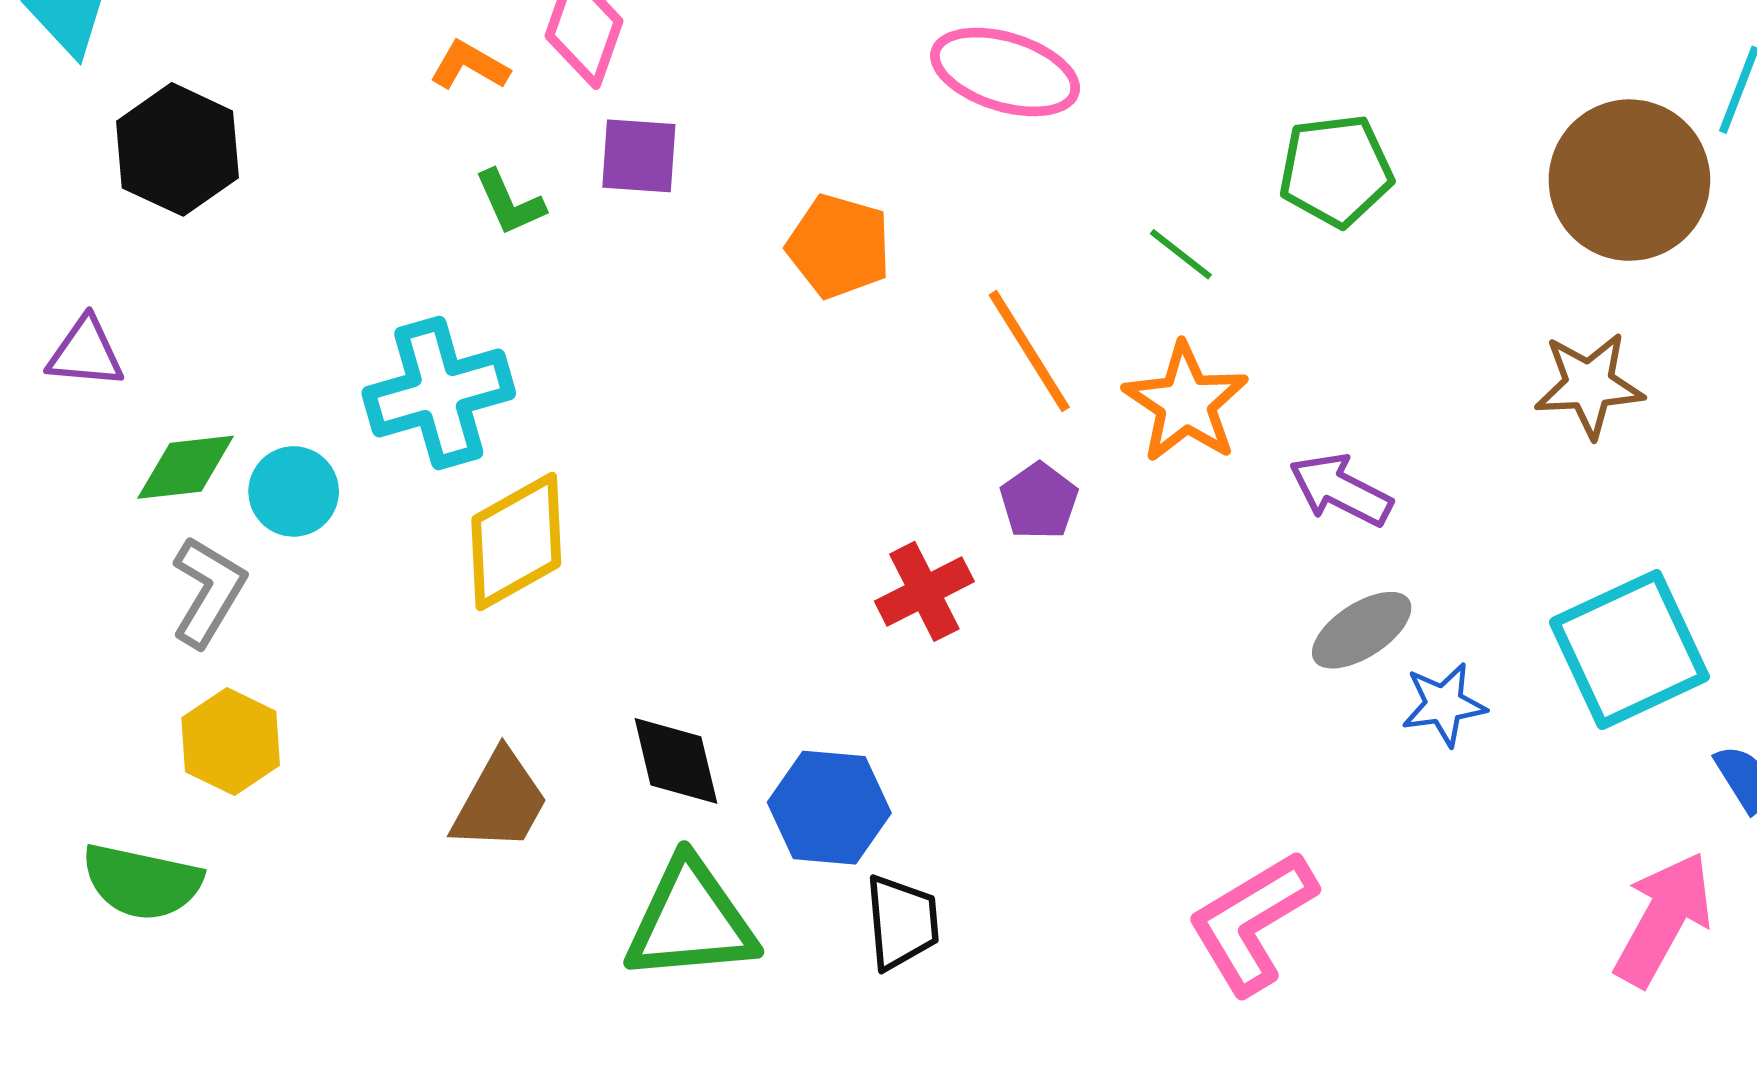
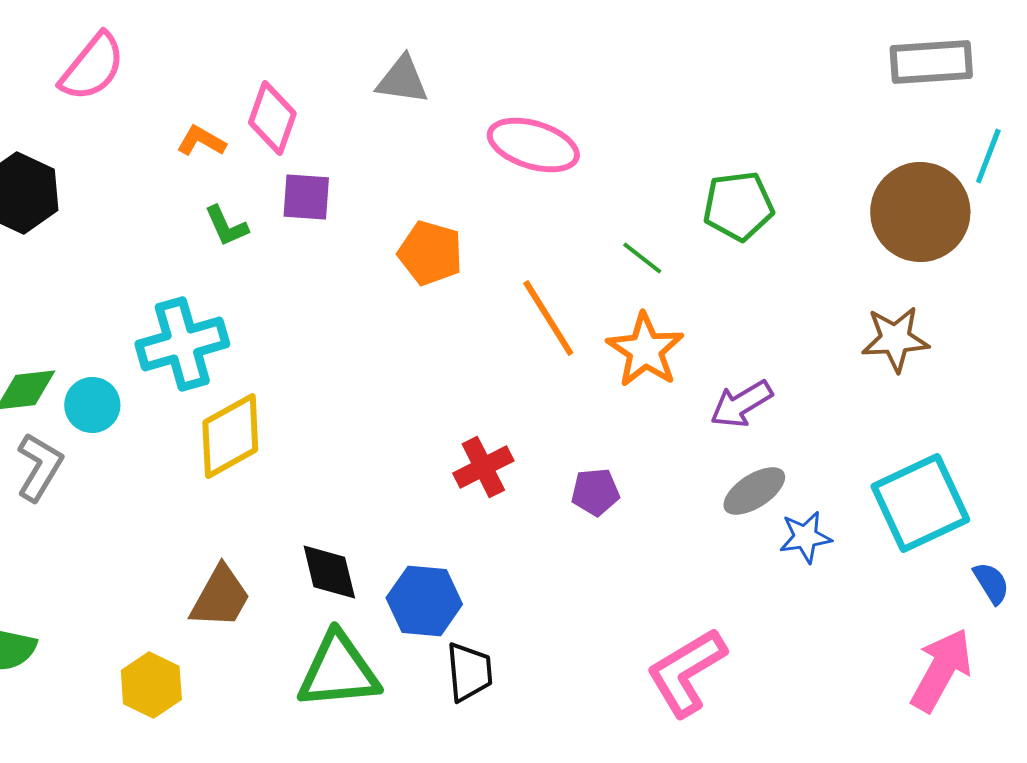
purple arrow: (1341, 490) -> (741, 404), turned -58
purple pentagon: (1039, 501) -> (595, 492), moved, turned 30
yellow hexagon: (231, 742) -> (151, 685), moved

